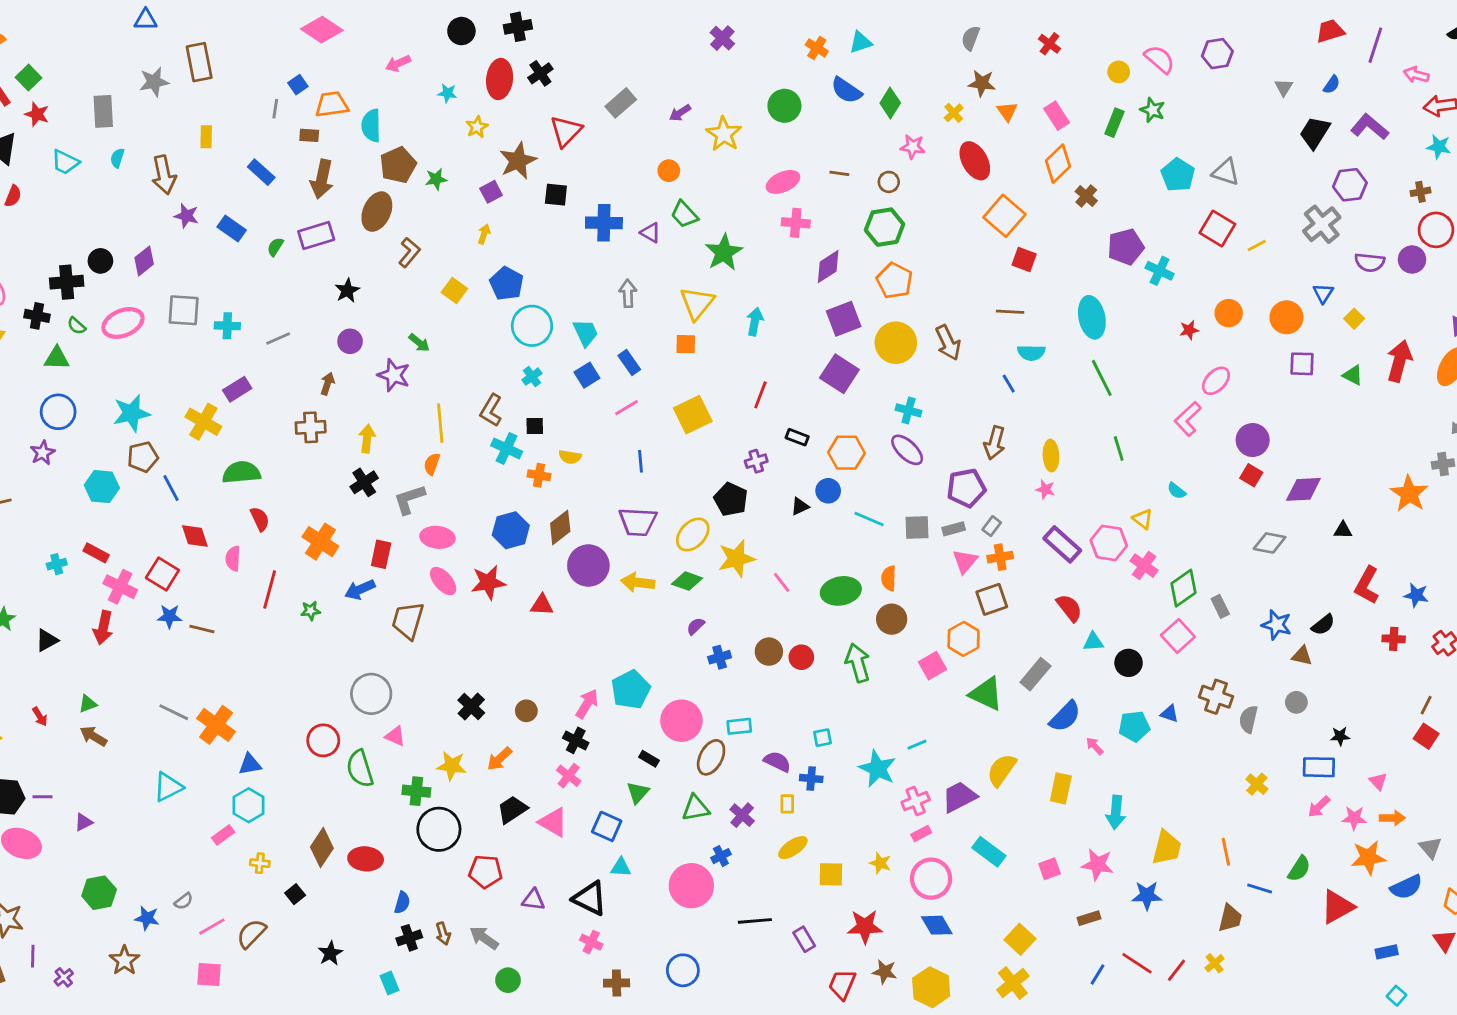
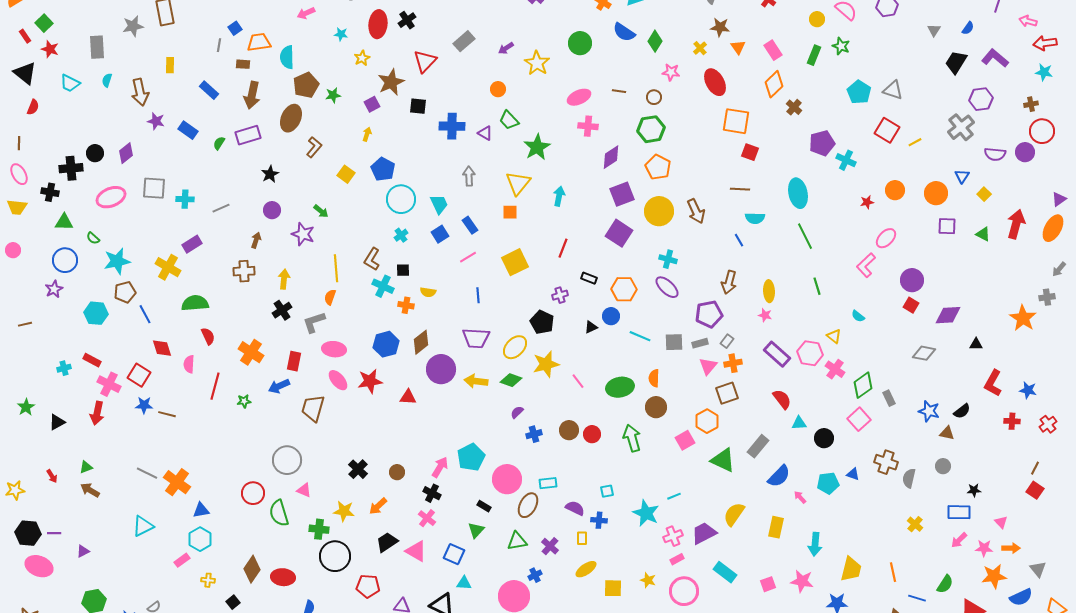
orange square: (1004, 216) -> (736, 121), turned -32
green semicircle: (76, 326) -> (93, 238), moved

